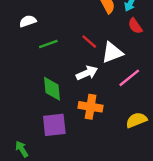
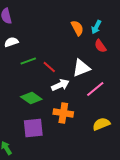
red line: (89, 42) -> (49, 67), moved
green diamond: (52, 89) -> (31, 98), turned -50

